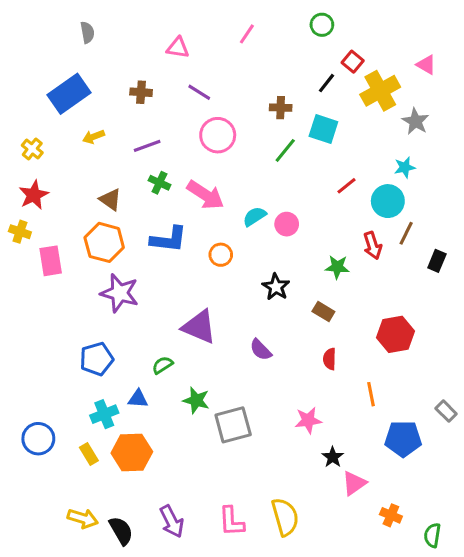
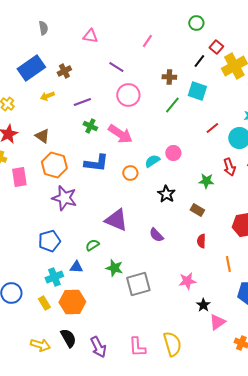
pink line: (247, 34) -> (147, 41), moved
pink triangle: (178, 48) -> (90, 36), moved
brown cross: (141, 92) -> (64, 71), moved, turned -32
brown triangle: (110, 200) -> (42, 136), moved
cyan semicircle: (254, 216) -> (152, 161), moved
black semicircle: (121, 531) -> (68, 338), moved

